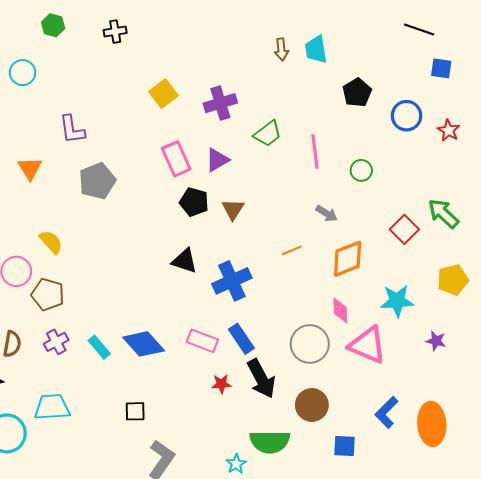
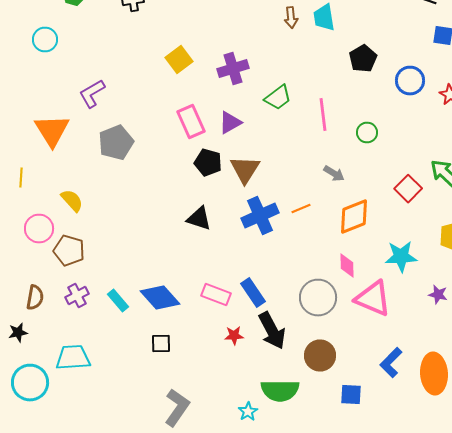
purple L-shape: (72, 129) -> (92, 94), turned 68
orange triangle: (30, 168) -> (52, 130), size x1.5
brown triangle: (233, 209) -> (245, 170), size x1.4
blue cross: (232, 281) -> (260, 216), moved
black square: (135, 411) -> (161, 344), moved

